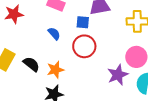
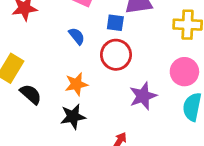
black semicircle: (31, 64) -> (31, 94), moved
purple star: (118, 75) -> (143, 96), moved

